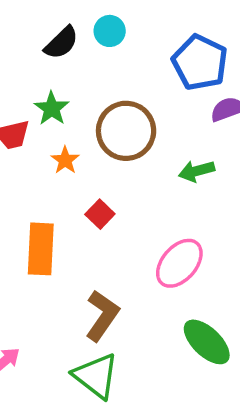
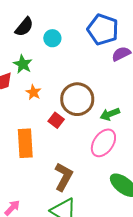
cyan circle: (110, 31) -> (52, 38), moved
brown circle: (126, 131) -> (77, 99), moved
green arrow: (197, 171) -> (110, 114), moved

